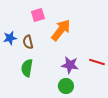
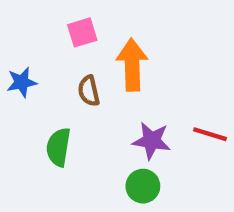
orange arrow: (61, 30) -> (132, 65), turned -40
brown semicircle: (28, 42) -> (89, 91), moved

